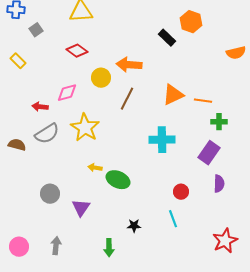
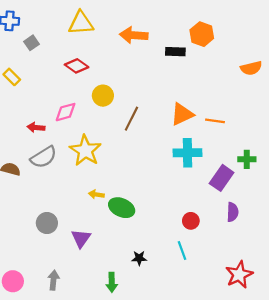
black rectangle: (167, 38) -> (175, 52), turned -42
orange arrow: (129, 65) -> (134, 35), moved
green cross: (219, 122) -> (247, 159), moved
cyan cross: (162, 140) -> (188, 153), moved

